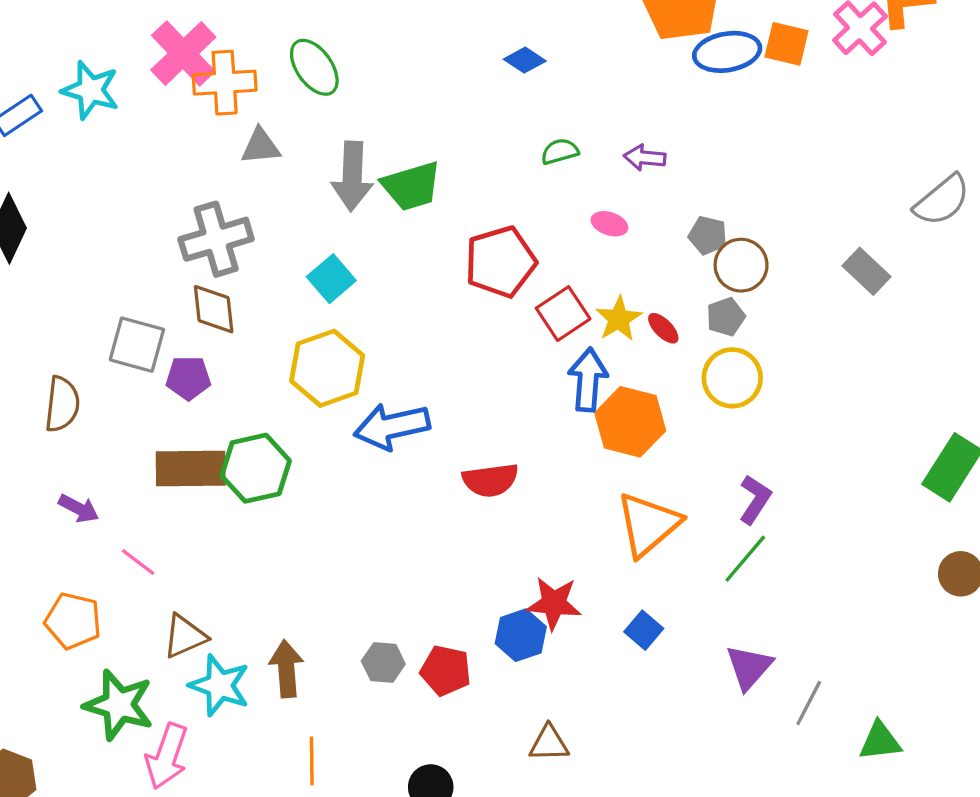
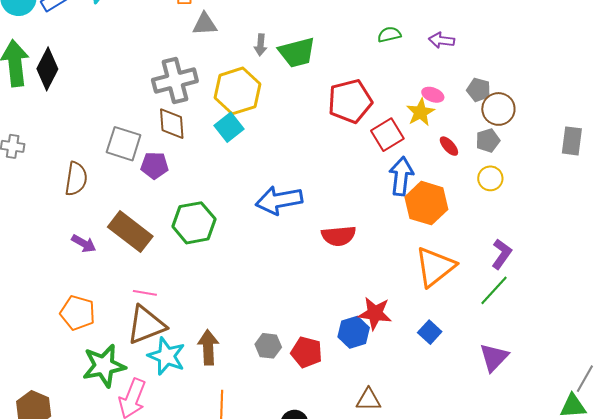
gray arrow: (352, 176) -> (261, 45), size x0.5
pink ellipse: (609, 224) -> (433, 95), moved
gray rectangle: (867, 271) -> (572, 141), moved, turned 52
cyan square: (331, 279) -> (229, 127), moved
yellow star: (619, 319) -> (421, 112), moved
yellow hexagon: (327, 368) -> (237, 91), moved
yellow circle: (732, 378) -> (490, 178), size x0.7
brown rectangle: (191, 469) -> (130, 232), moved, turned 36
pink line: (138, 562) -> (145, 293), moved, turned -30
brown triangle: (185, 636) -> (146, 325), size x1.4
gray line: (809, 703) -> (585, 379), moved
green star: (119, 705) -> (104, 366), turned -30

